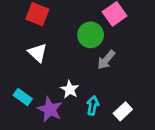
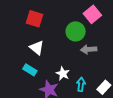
gray arrow: (106, 60) -> (89, 49), turned 49
cyan rectangle: (23, 97) -> (30, 70), moved

